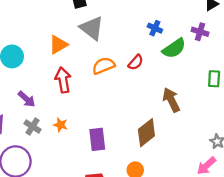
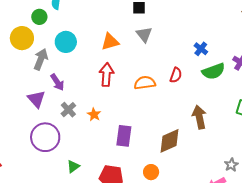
gray triangle: (92, 28) -> (144, 34), size x0.7
red semicircle: (136, 62) -> (176, 75), turned -35
orange semicircle: (104, 66) -> (145, 83), moved
purple arrow: (27, 99) -> (57, 82), moved

